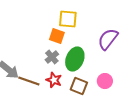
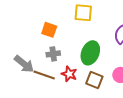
orange square: (57, 36) -> (49, 30), moved
gray cross: (52, 57) -> (53, 54), moved, turned 32

